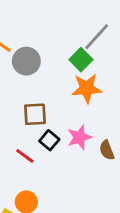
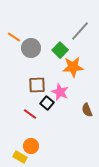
green square: (81, 60) -> (60, 50), moved
pink star: (80, 137) -> (60, 92), moved, turned -30

